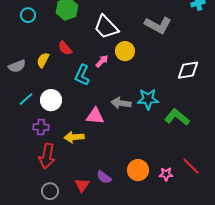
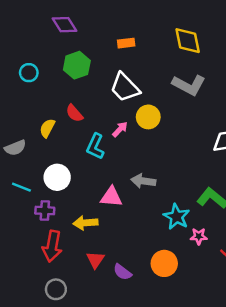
gray semicircle: (17, 66) -> (15, 148), moved
cyan line: (26, 99) -> (21, 187), moved, turned 63
cyan star: (148, 99) -> (177, 217), moved, turned 30
pink star: (166, 174) -> (199, 236), moved
red triangle: (82, 185) -> (95, 260), moved

